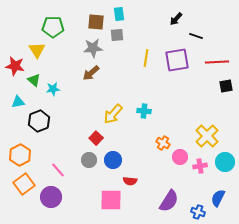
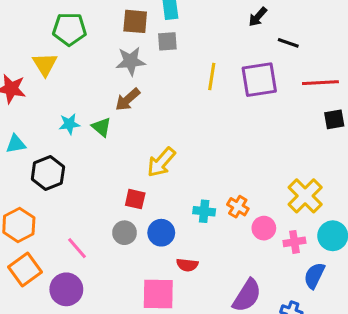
green triangle: (34, 80) -> (102, 127), moved
cyan cross: (144, 111) -> (204, 211), moved
red square: (96, 138) -> (135, 199), turned -32
blue semicircle: (218, 198) -> (314, 276), moved

